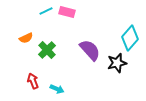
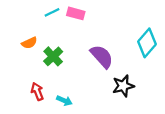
black star: (117, 63) -> (123, 86), moved

